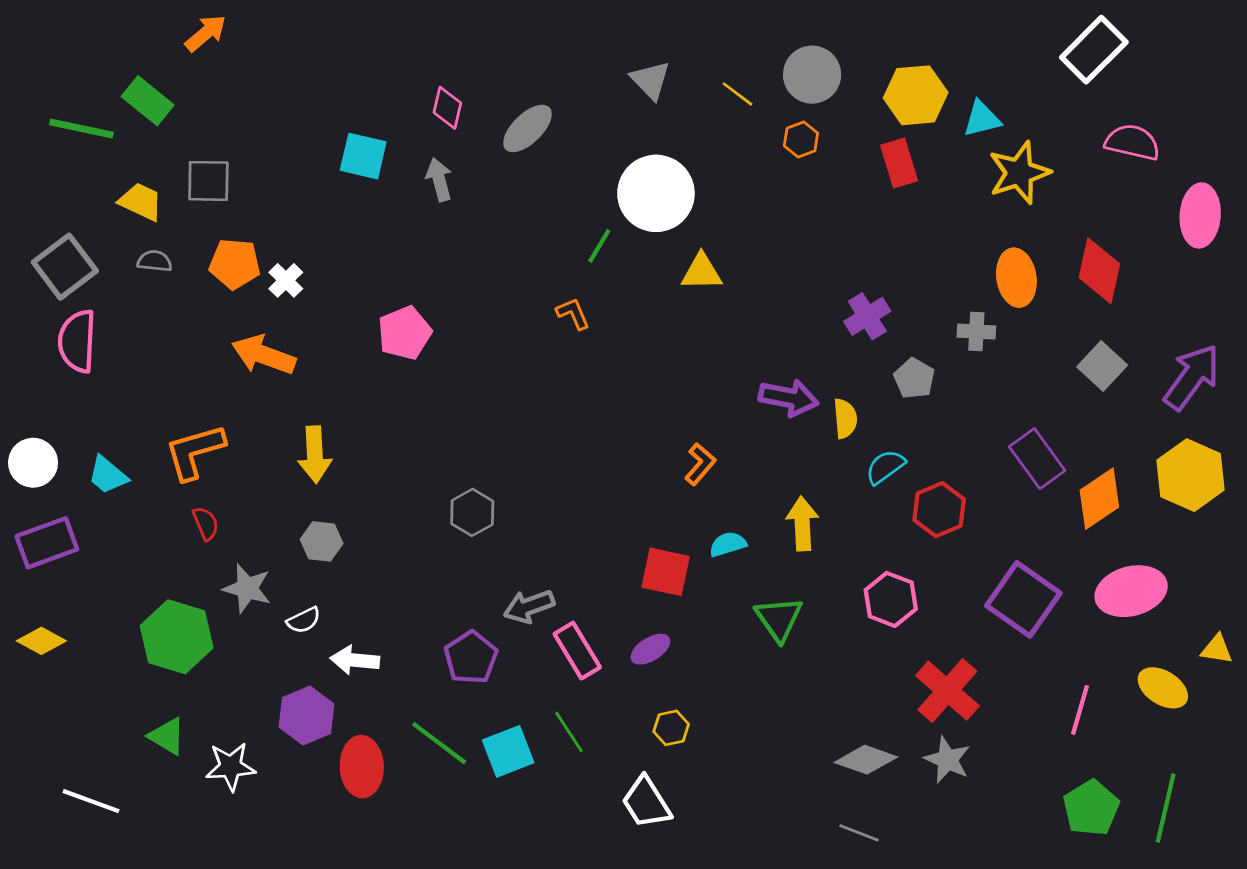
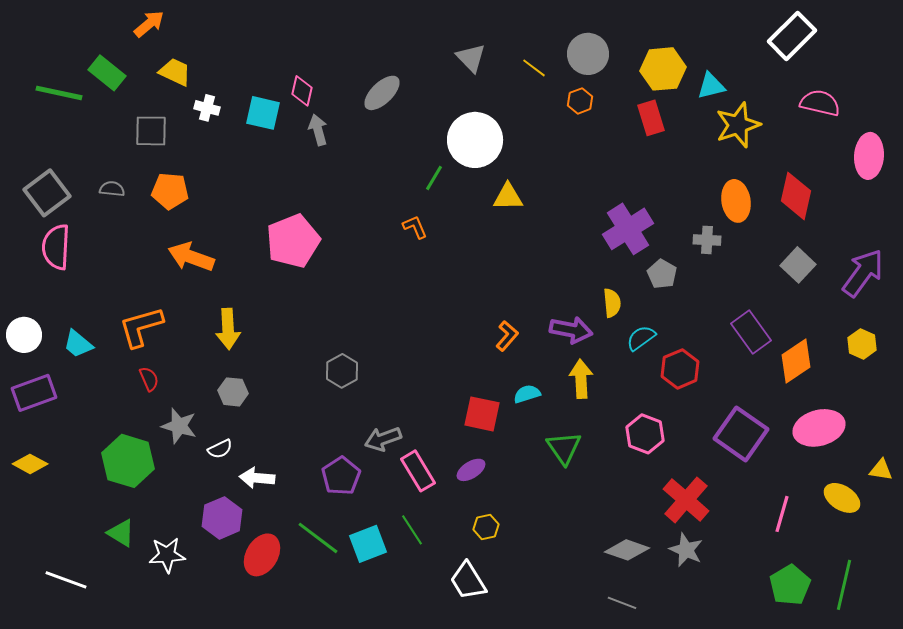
pink diamond: (447, 108) -> (302, 91), moved
yellow trapezoid: (141, 202) -> (175, 72), moved
white cross: (286, 280) -> (207, 108), moved, turned -30
purple cross: (867, 316) -> (628, 229), size x1.5
pink pentagon: (405, 333) -> (293, 241), size x1.4
purple arrow: (789, 398) -> (571, 330), moved
yellow hexagon: (1190, 475) -> (862, 344), size x0.6
red ellipse: (362, 767) -> (262, 555), turned 33

